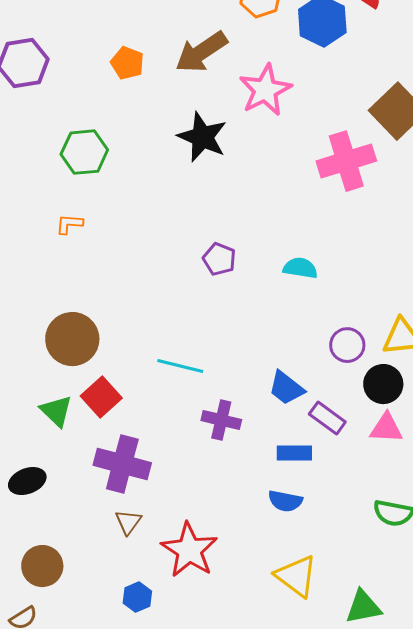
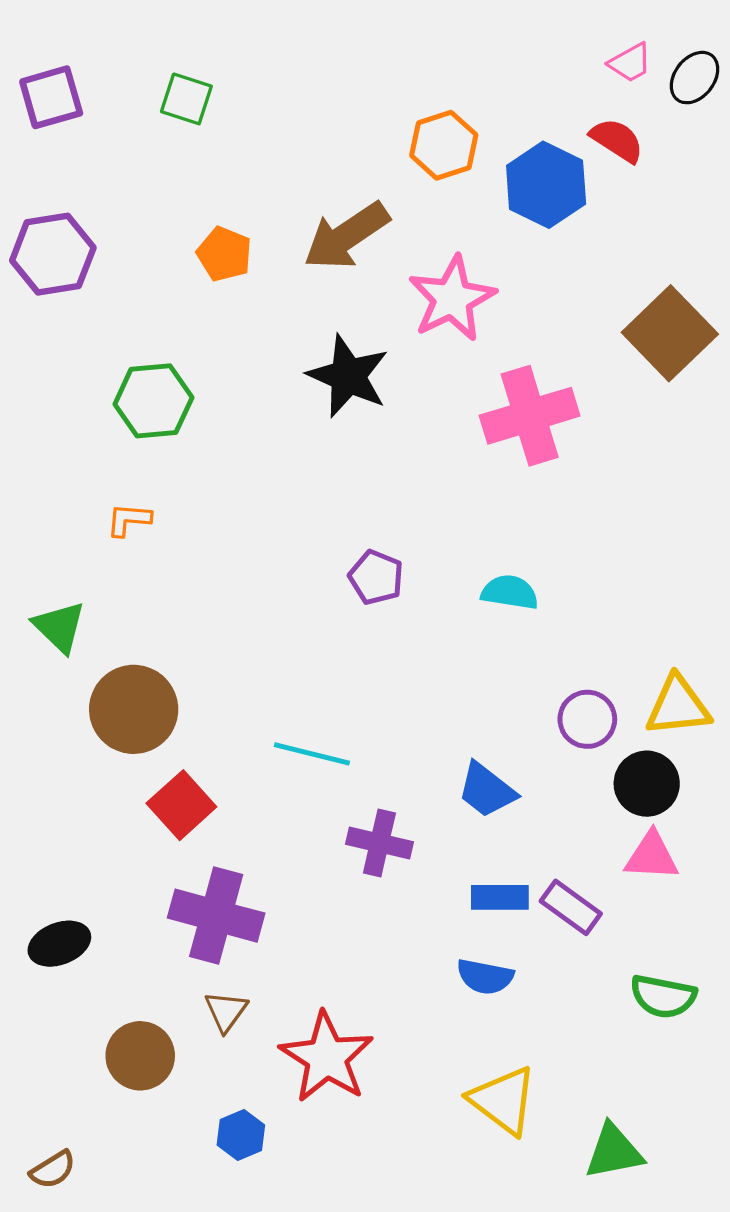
pink cross: (346, 161) -> (530, 416), moved
green triangle: (56, 411) -> (59, 627), moved
purple rectangle: (327, 418) -> (571, 907), moved
brown circle: (42, 566) -> (140, 1056), moved

